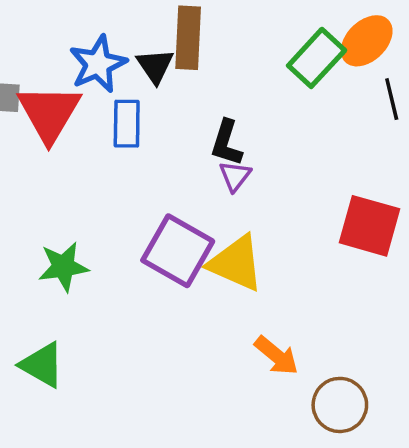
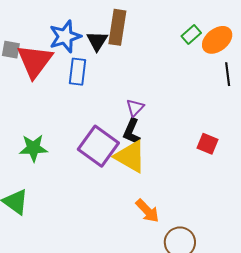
green rectangle: (317, 58) -> (191, 34), moved, size x0.6
black L-shape: (226, 143) -> (132, 132), moved
red square: (370, 226) -> (207, 144), size x0.6

